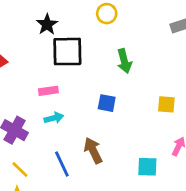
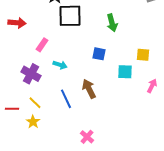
pink rectangle: (48, 91) -> (42, 45), moved, turned -48
cyan arrow: (54, 118) -> (60, 65), turned 32
cyan square: (147, 167) -> (125, 72), moved

